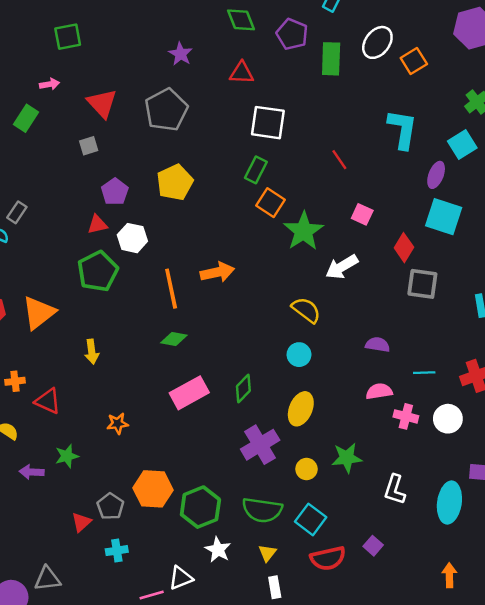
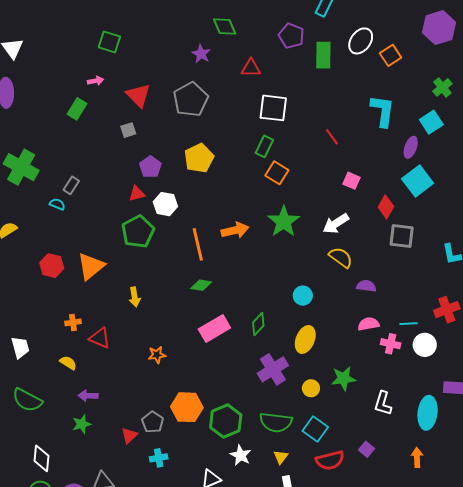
green diamond: (241, 20) -> (225, 27), moved
green square: (68, 37) -> (109, 42), turned 30
cyan square: (444, 217) -> (418, 181), turned 36
green star: (304, 231) -> (284, 222), moved
yellow semicircle: (306, 310) -> (341, 257), moved
cyan line: (424, 373) -> (409, 324), moved
green star: (67, 456) -> (82, 424), moved
orange arrow: (449, 575) -> (417, 457), moved

